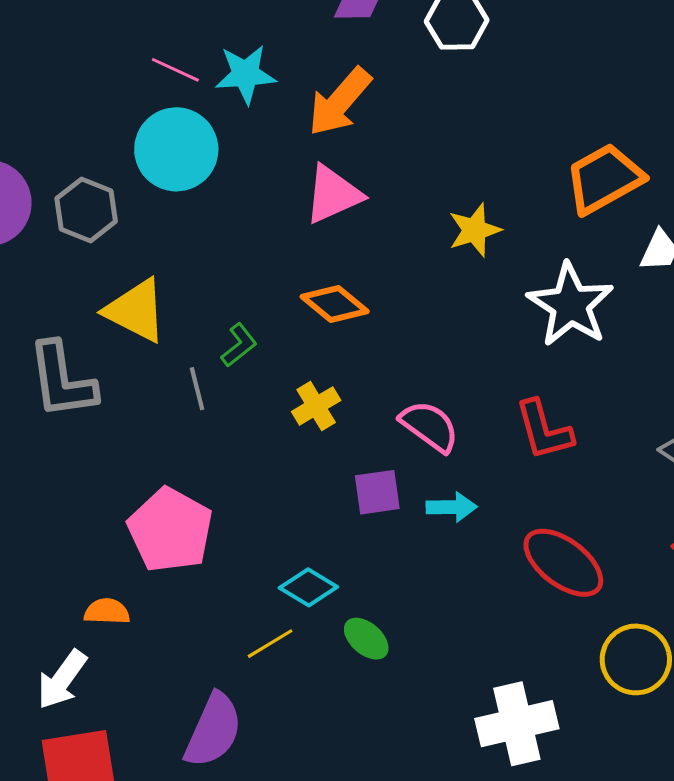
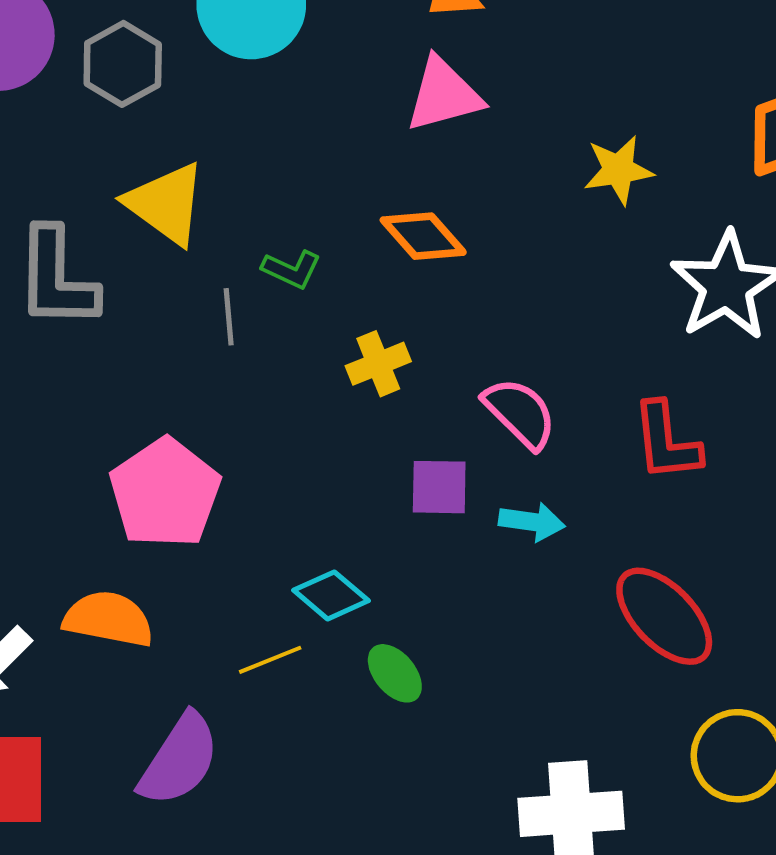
green L-shape: (239, 345) -> (292, 269), turned 54
orange semicircle: (107, 611) -> (109, 619), moved, size x1.5

